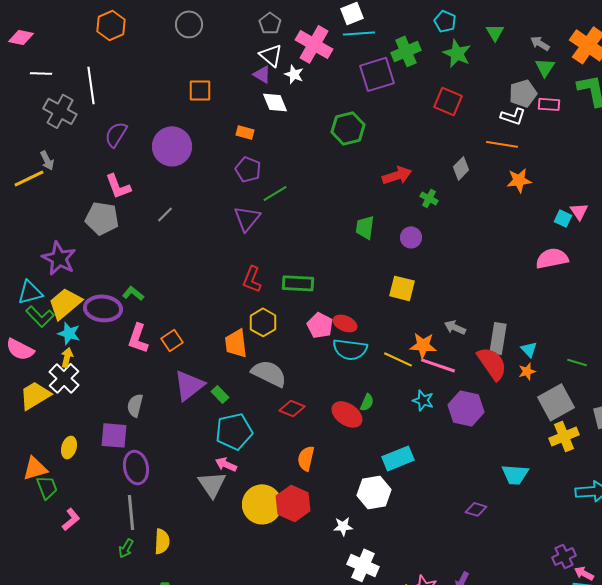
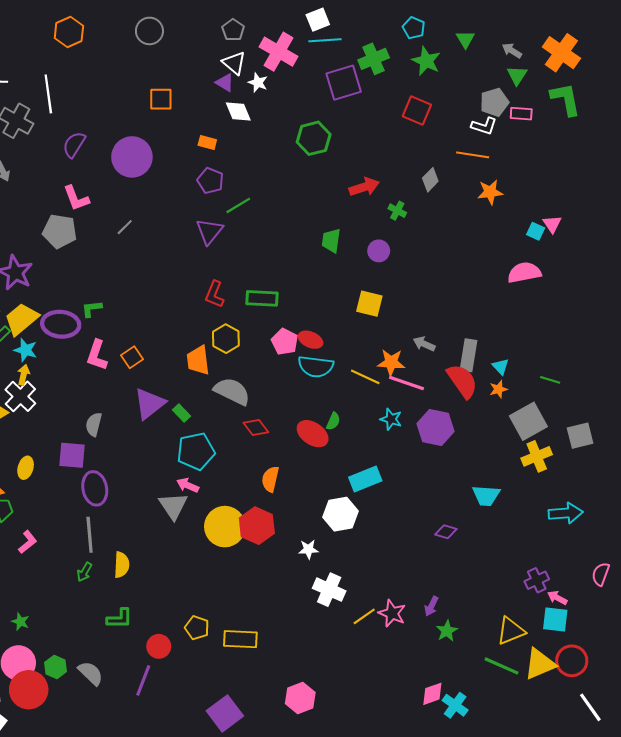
green L-shape: (133, 293) -> (92, 309), turned -45
red diamond: (292, 408) -> (256, 427), turned 30

